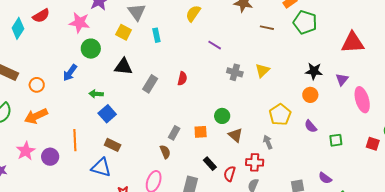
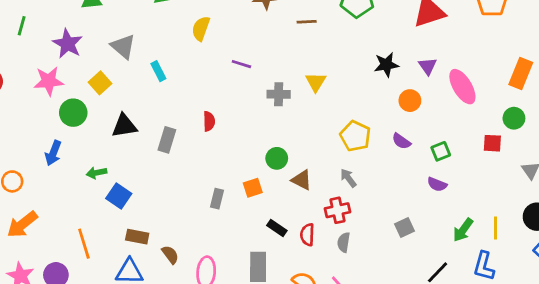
yellow square: (124, 32) -> (100, 83), moved, turned 35
orange circle: (310, 95) -> (410, 101), moved
brown semicircle: (165, 152) -> (170, 255), moved
purple semicircle: (325, 178) -> (437, 184), moved

